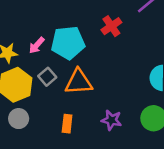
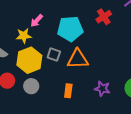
pink arrow: (37, 45) -> (37, 21), moved
gray square: (47, 77) -> (54, 54), turned -32

